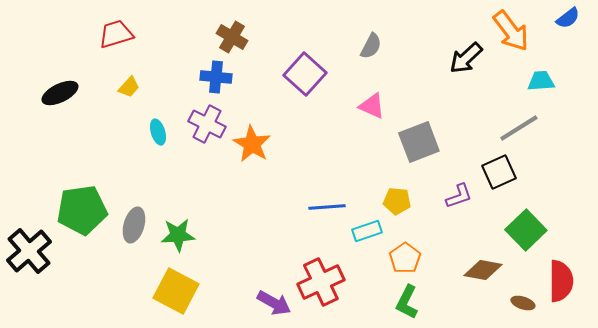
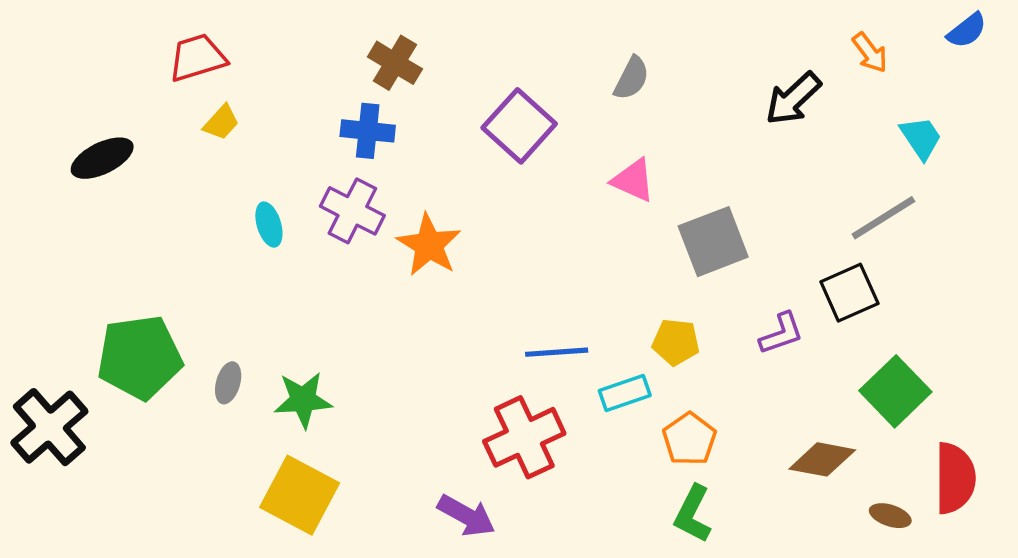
orange arrow: (511, 31) -> (870, 53), size x0.6
cyan trapezoid: (541, 81) -> (921, 138), turned 60
yellow trapezoid: (129, 87) -> (221, 122), moved
gray ellipse: (134, 225) -> (228, 383), size x0.7
red cross: (321, 282) -> (524, 437), moved

